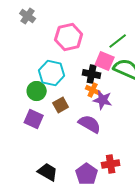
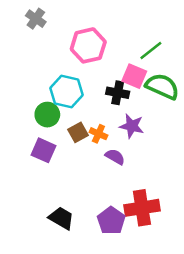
orange cross: (93, 90) -> (98, 134), moved
purple semicircle: (90, 124) -> (115, 157), size x0.7
red cross: (111, 164) -> (142, 208), size x1.5

